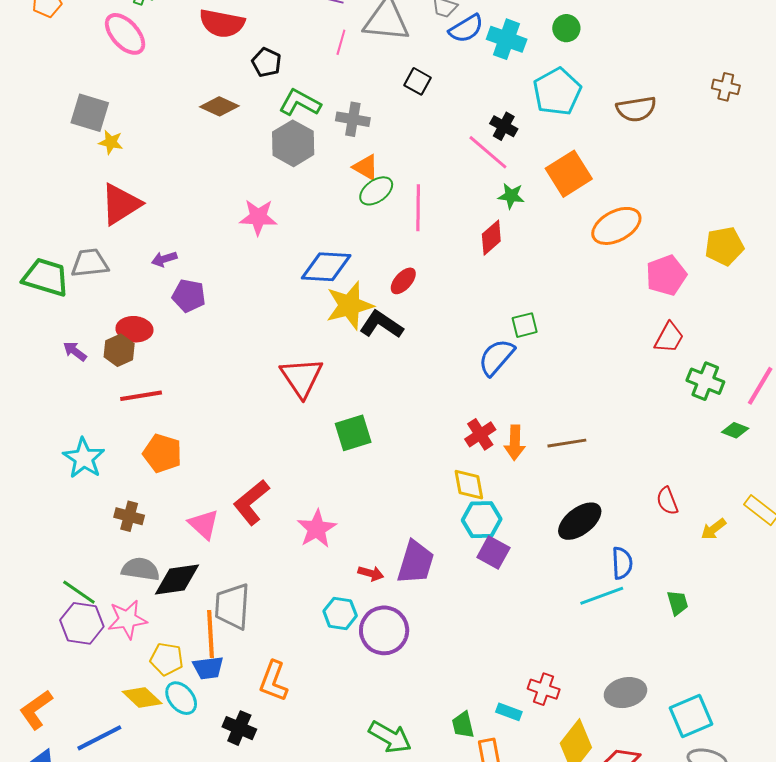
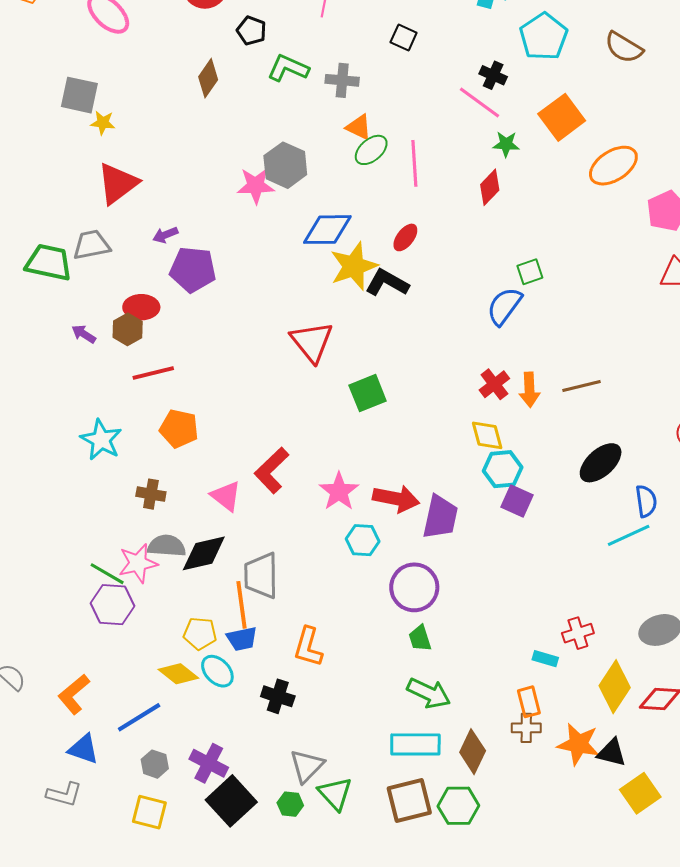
brown diamond: (219, 106) -> (208, 78), turned -75
brown semicircle: (636, 109) -> (624, 47), turned 45
gray hexagon: (293, 143) -> (285, 165), moved
purple pentagon: (189, 296) -> (193, 269), size x1.4
red arrow: (371, 573) -> (396, 499), moved, size x1.8
cyan hexagon: (340, 613) -> (363, 540), moved
pink star: (127, 619) -> (138, 563), moved
red cross: (544, 689) -> (578, 633), turned -32
green trapezoid: (463, 725) -> (420, 638), moved

